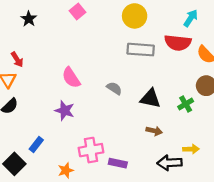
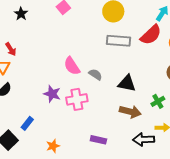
red semicircle: (178, 43) -> (151, 35), turned -50
pink semicircle: (71, 78) -> (72, 66), moved
green cross: (186, 104) -> (158, 101), moved
brown arrow: (154, 131) -> (130, 112), size x1.5
pink cross: (91, 150) -> (77, 99), moved

